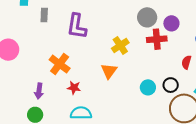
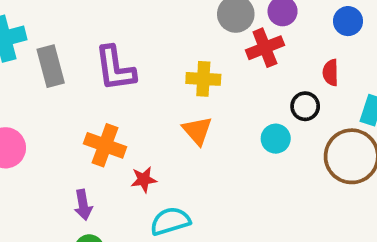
gray rectangle: (44, 15) -> (51, 66), size x1.5
yellow cross: (120, 45) -> (203, 79), turned -36
black circle: (171, 85) -> (305, 106), moved

